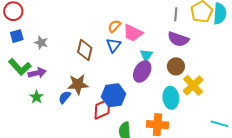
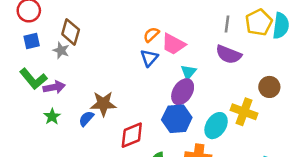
brown diamond: (85, 50) -> (71, 32), moved
brown circle: (176, 66) -> (269, 87), moved
yellow cross: (193, 85) -> (244, 112), turned -30
blue hexagon: (114, 95) -> (177, 119), moved
cyan ellipse: (171, 98) -> (216, 126), turned 35

